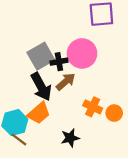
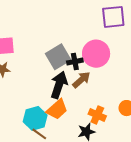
black arrow: (41, 87) -> (59, 85), turned -132
orange cross: (93, 107) -> (97, 115), moved

